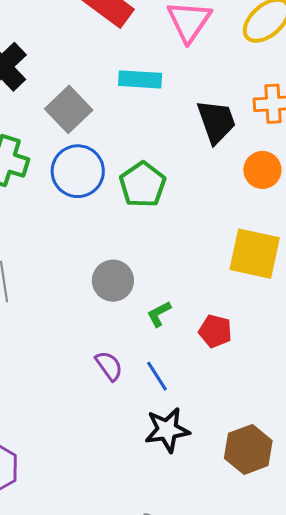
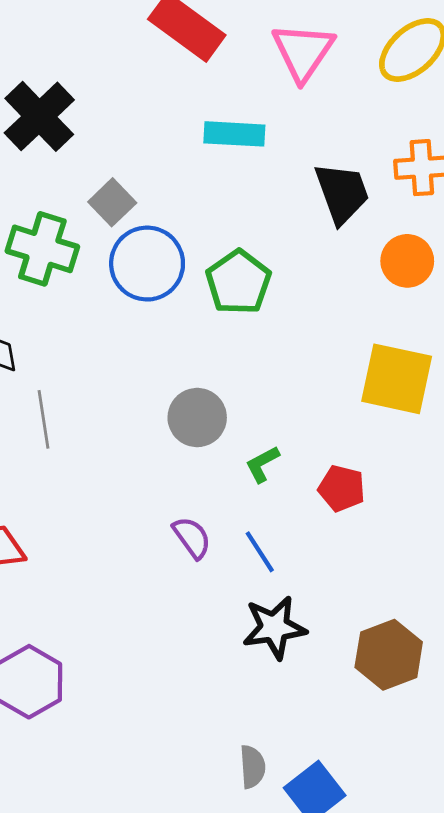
gray square: (69, 109) -> (112, 202), moved, size x0.7

